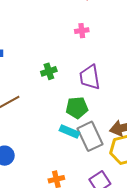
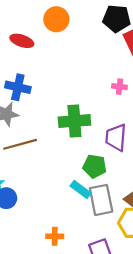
green cross: (49, 71) -> (74, 121), size x1.8

